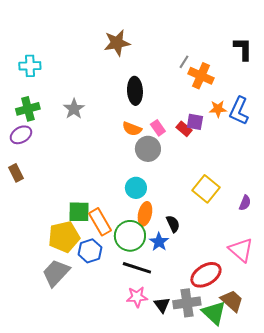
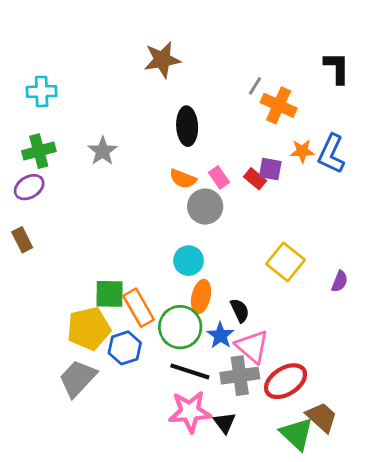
pink triangle: (241, 250) -> (252, 346), moved
pink star: (137, 297) -> (190, 412), size x1.4
gray cross: (187, 303) -> (240, 376), moved

